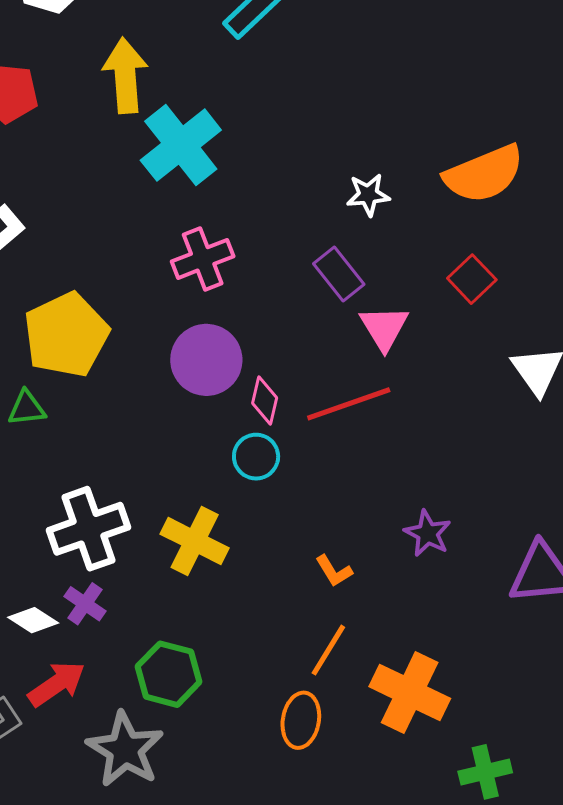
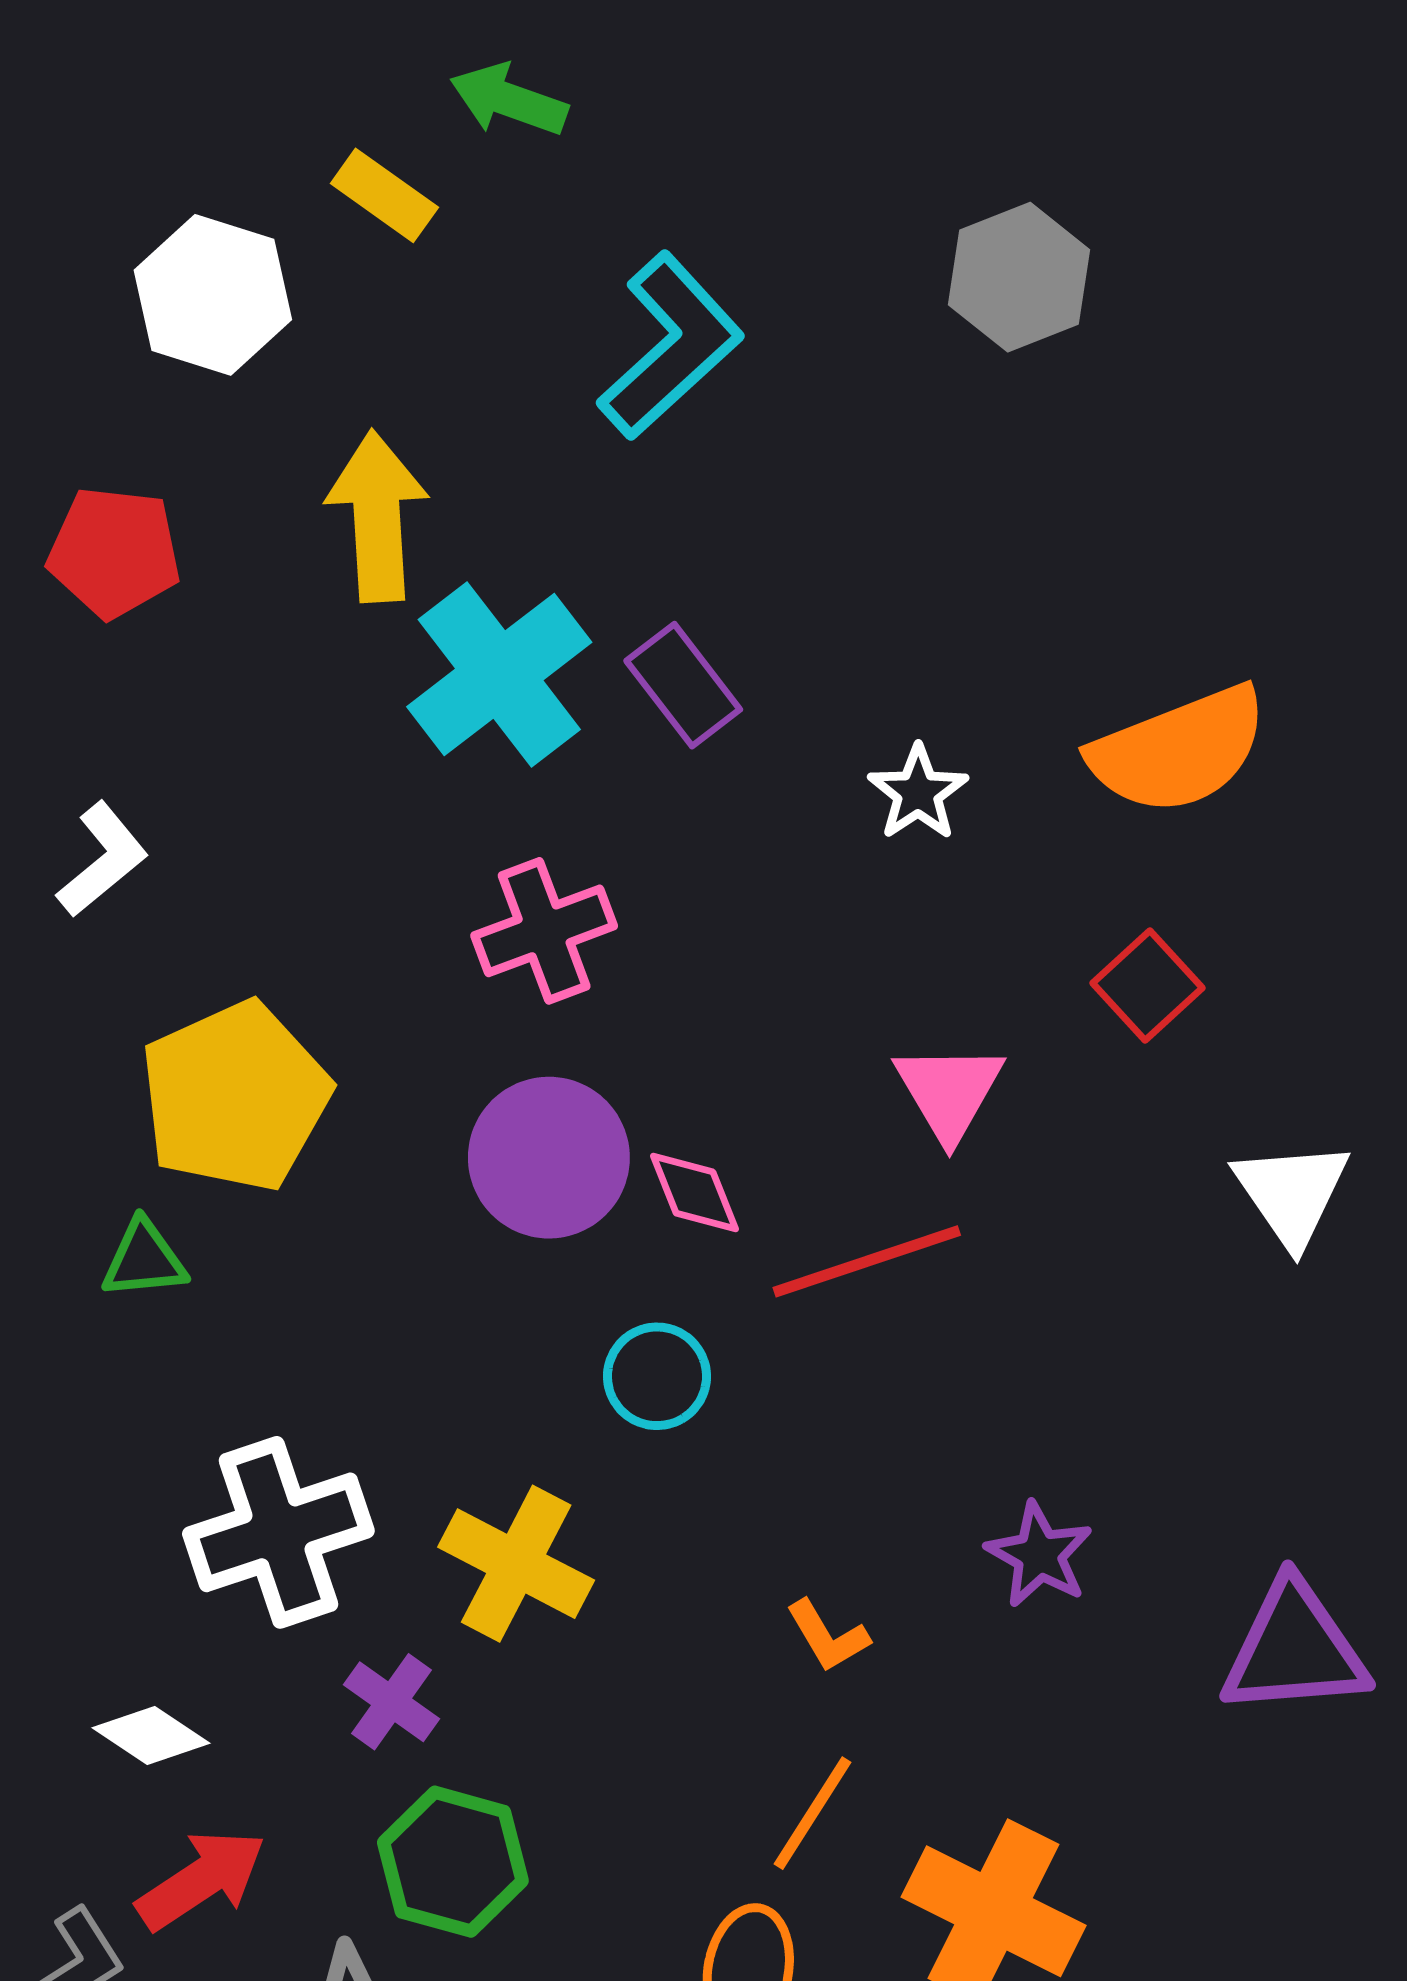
white star: (368, 195) -> (918, 793), turned -30
purple rectangle: (339, 274) -> (683, 685), moved
pink diamond: (265, 400) -> (694, 1193), moved, turned -36
purple cross: (85, 604) -> (391, 1702), moved

